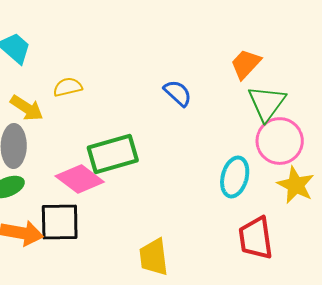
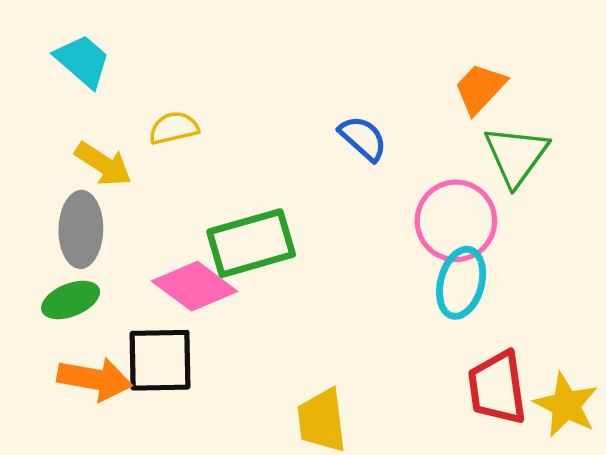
pink circle: (280, 141) -> (456, 221), moved
yellow star: (296, 185) -> (566, 405), moved

